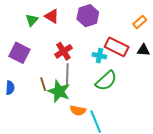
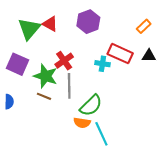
green triangle: (32, 20) -> (29, 29), size x1.6
green semicircle: (106, 81) -> (91, 105), moved
brown line: (43, 84) -> (44, 96), turned -48
green star: (59, 91) -> (45, 76), moved

